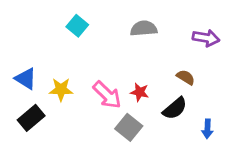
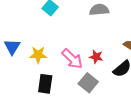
blue triangle: (26, 79) -> (12, 47), turned 30
black rectangle: (31, 118) -> (45, 84), moved, turned -42

